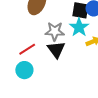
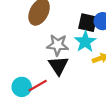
red line: (27, 49) -> (38, 86), moved

